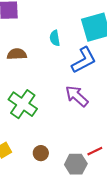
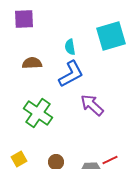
blue L-shape: (84, 60) -> (71, 74), moved

